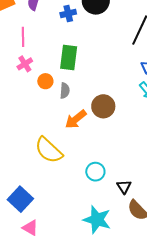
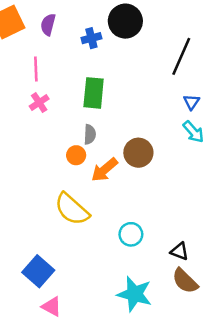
orange circle: (45, 81) -> (76, 155), moved
black triangle: (124, 187) -> (179, 251), moved, turned -35

